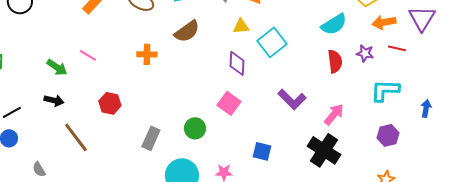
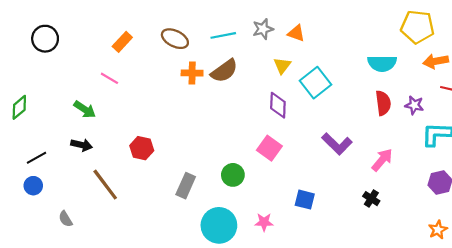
cyan semicircle: (334, 24) -> (382, 63), turned 32
yellow triangle: (241, 26) -> (282, 65), turned -48
purple star: (365, 53) -> (414, 105), moved
orange cross: (147, 54) -> (192, 73), moved
pink line: (88, 55) -> (109, 78), moved
black cross: (324, 150) -> (371, 199), size x0.5

